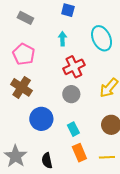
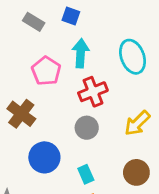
blue square: (68, 10) -> (71, 16), moved
cyan arrow: (62, 39) -> (81, 53), size x1.5
pink pentagon: (24, 54) -> (46, 71), moved

